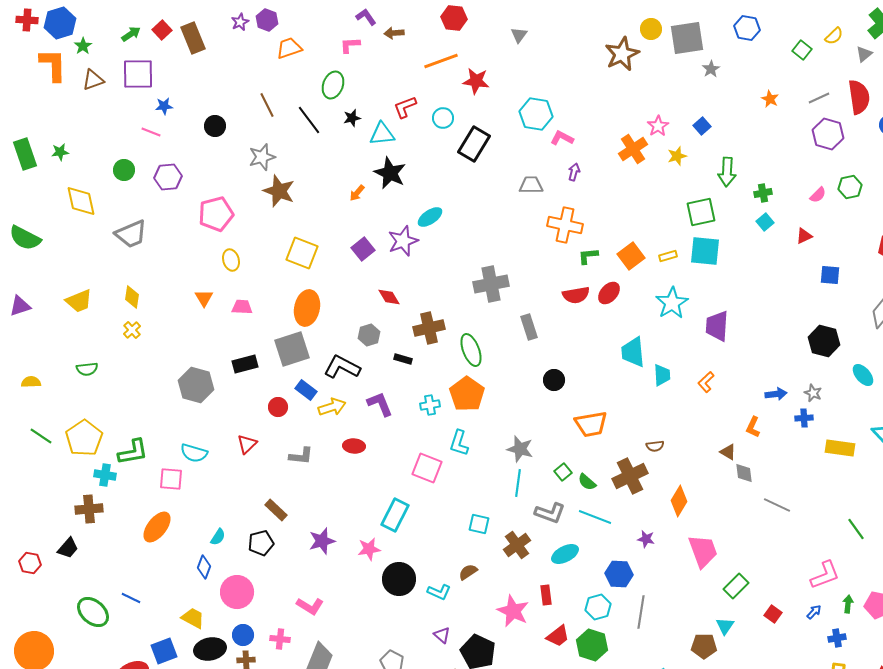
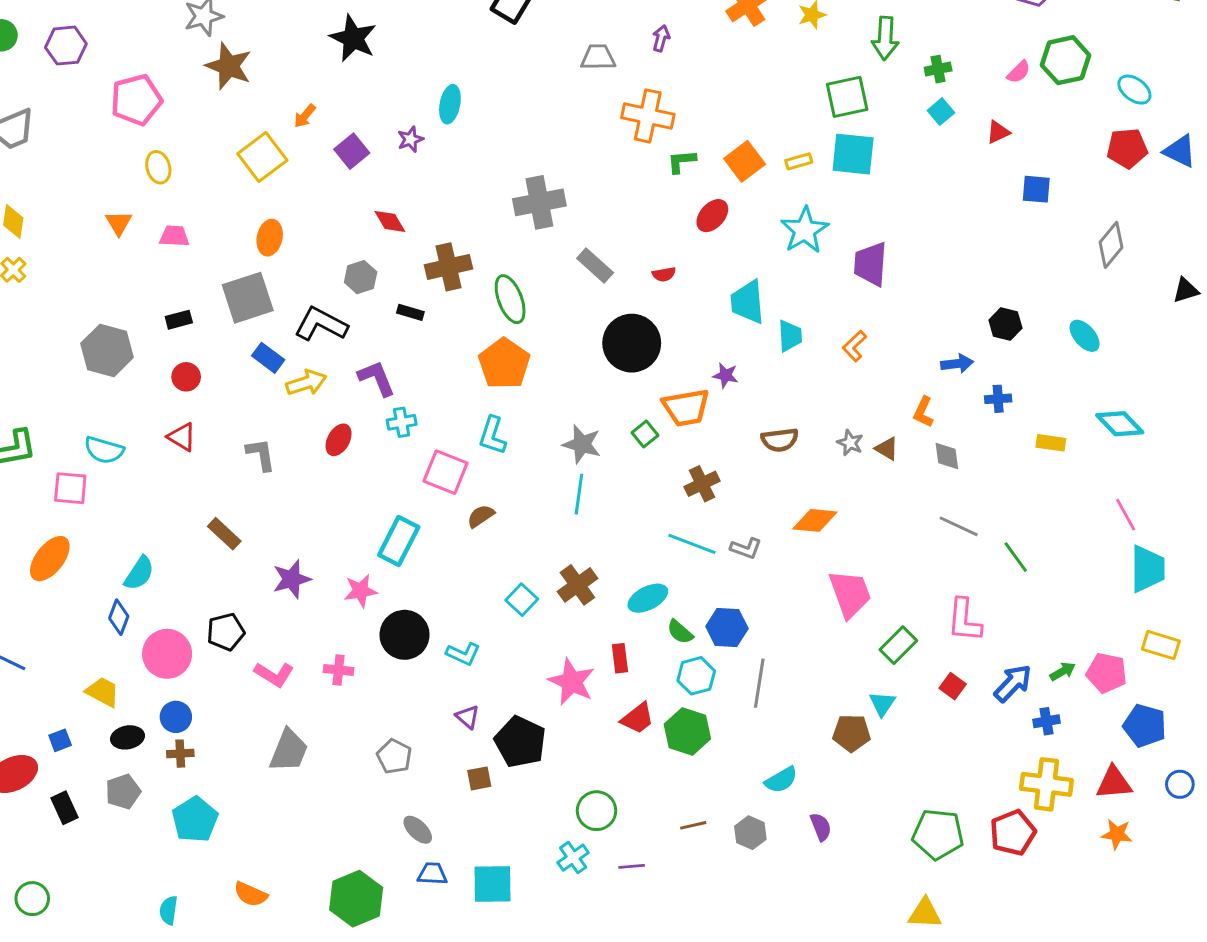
black star: (390, 173) -> (353, 38), moved
green hexagon: (850, 187) -> (1066, 60), size x1.4
orange arrow: (357, 193) -> (305, 116), moved
cyan ellipse: (430, 217) -> (450, 104), turned -45
purple star: (403, 241) -> (410, 139), size x0.6
yellow square: (302, 253) -> (262, 157), turned 32
red semicircle: (576, 295) -> (664, 274), moved, size x0.6
orange ellipse: (307, 308) -> (270, 238), size x0.7
gray rectangle: (529, 327) -> (595, 265), turned -30
black hexagon: (824, 341) -> (1005, 324), moved, size x0.7
black rectangle: (245, 364) -> (179, 320), size x0.7
black circle: (554, 380) -> (632, 343), size x1.8
gray star: (813, 393) -> (850, 443), moved
cyan cross: (430, 405) -> (402, 422), moved
red circle: (278, 407) -> (186, 377), moved
red triangle: (247, 444) -> (182, 437), turned -45
red ellipse: (354, 446) -> (339, 440), turned -65
brown semicircle: (655, 446) -> (780, 440), size x1.4
yellow rectangle: (840, 448) -> (1051, 443), size x0.7
gray L-shape: (301, 456) -> (261, 455), turned -105
green square: (563, 472) -> (645, 434), moved
gray diamond: (744, 473) -> (947, 456), moved
brown cross: (630, 476) -> (702, 484), moved, size x0.7
green semicircle: (587, 482) -> (680, 632), moved
orange diamond: (679, 501) -> (815, 520), turned 64
gray L-shape: (550, 513) -> (746, 548), moved, size x0.7
cyan square: (479, 524) -> (522, 600), moved, turned 30
green line: (856, 529) -> (1016, 557), moved
cyan semicircle: (218, 537) -> (139, 573), size x1.4
purple star: (646, 539) -> (726, 375), moved
black pentagon: (261, 543) -> (226, 632), moved
brown semicircle: (468, 572) -> (481, 516), moved
pink L-shape: (825, 575) -> (964, 620), moved, turned 116
green arrow: (848, 604) -> (1063, 671), turned 54
blue arrow: (814, 612) -> (1013, 683), size x1.8
pink cross: (280, 639) -> (339, 670), moved
black ellipse: (210, 649) -> (127, 737), size x0.7
blue square: (164, 651) -> (60, 740), size x0.6

